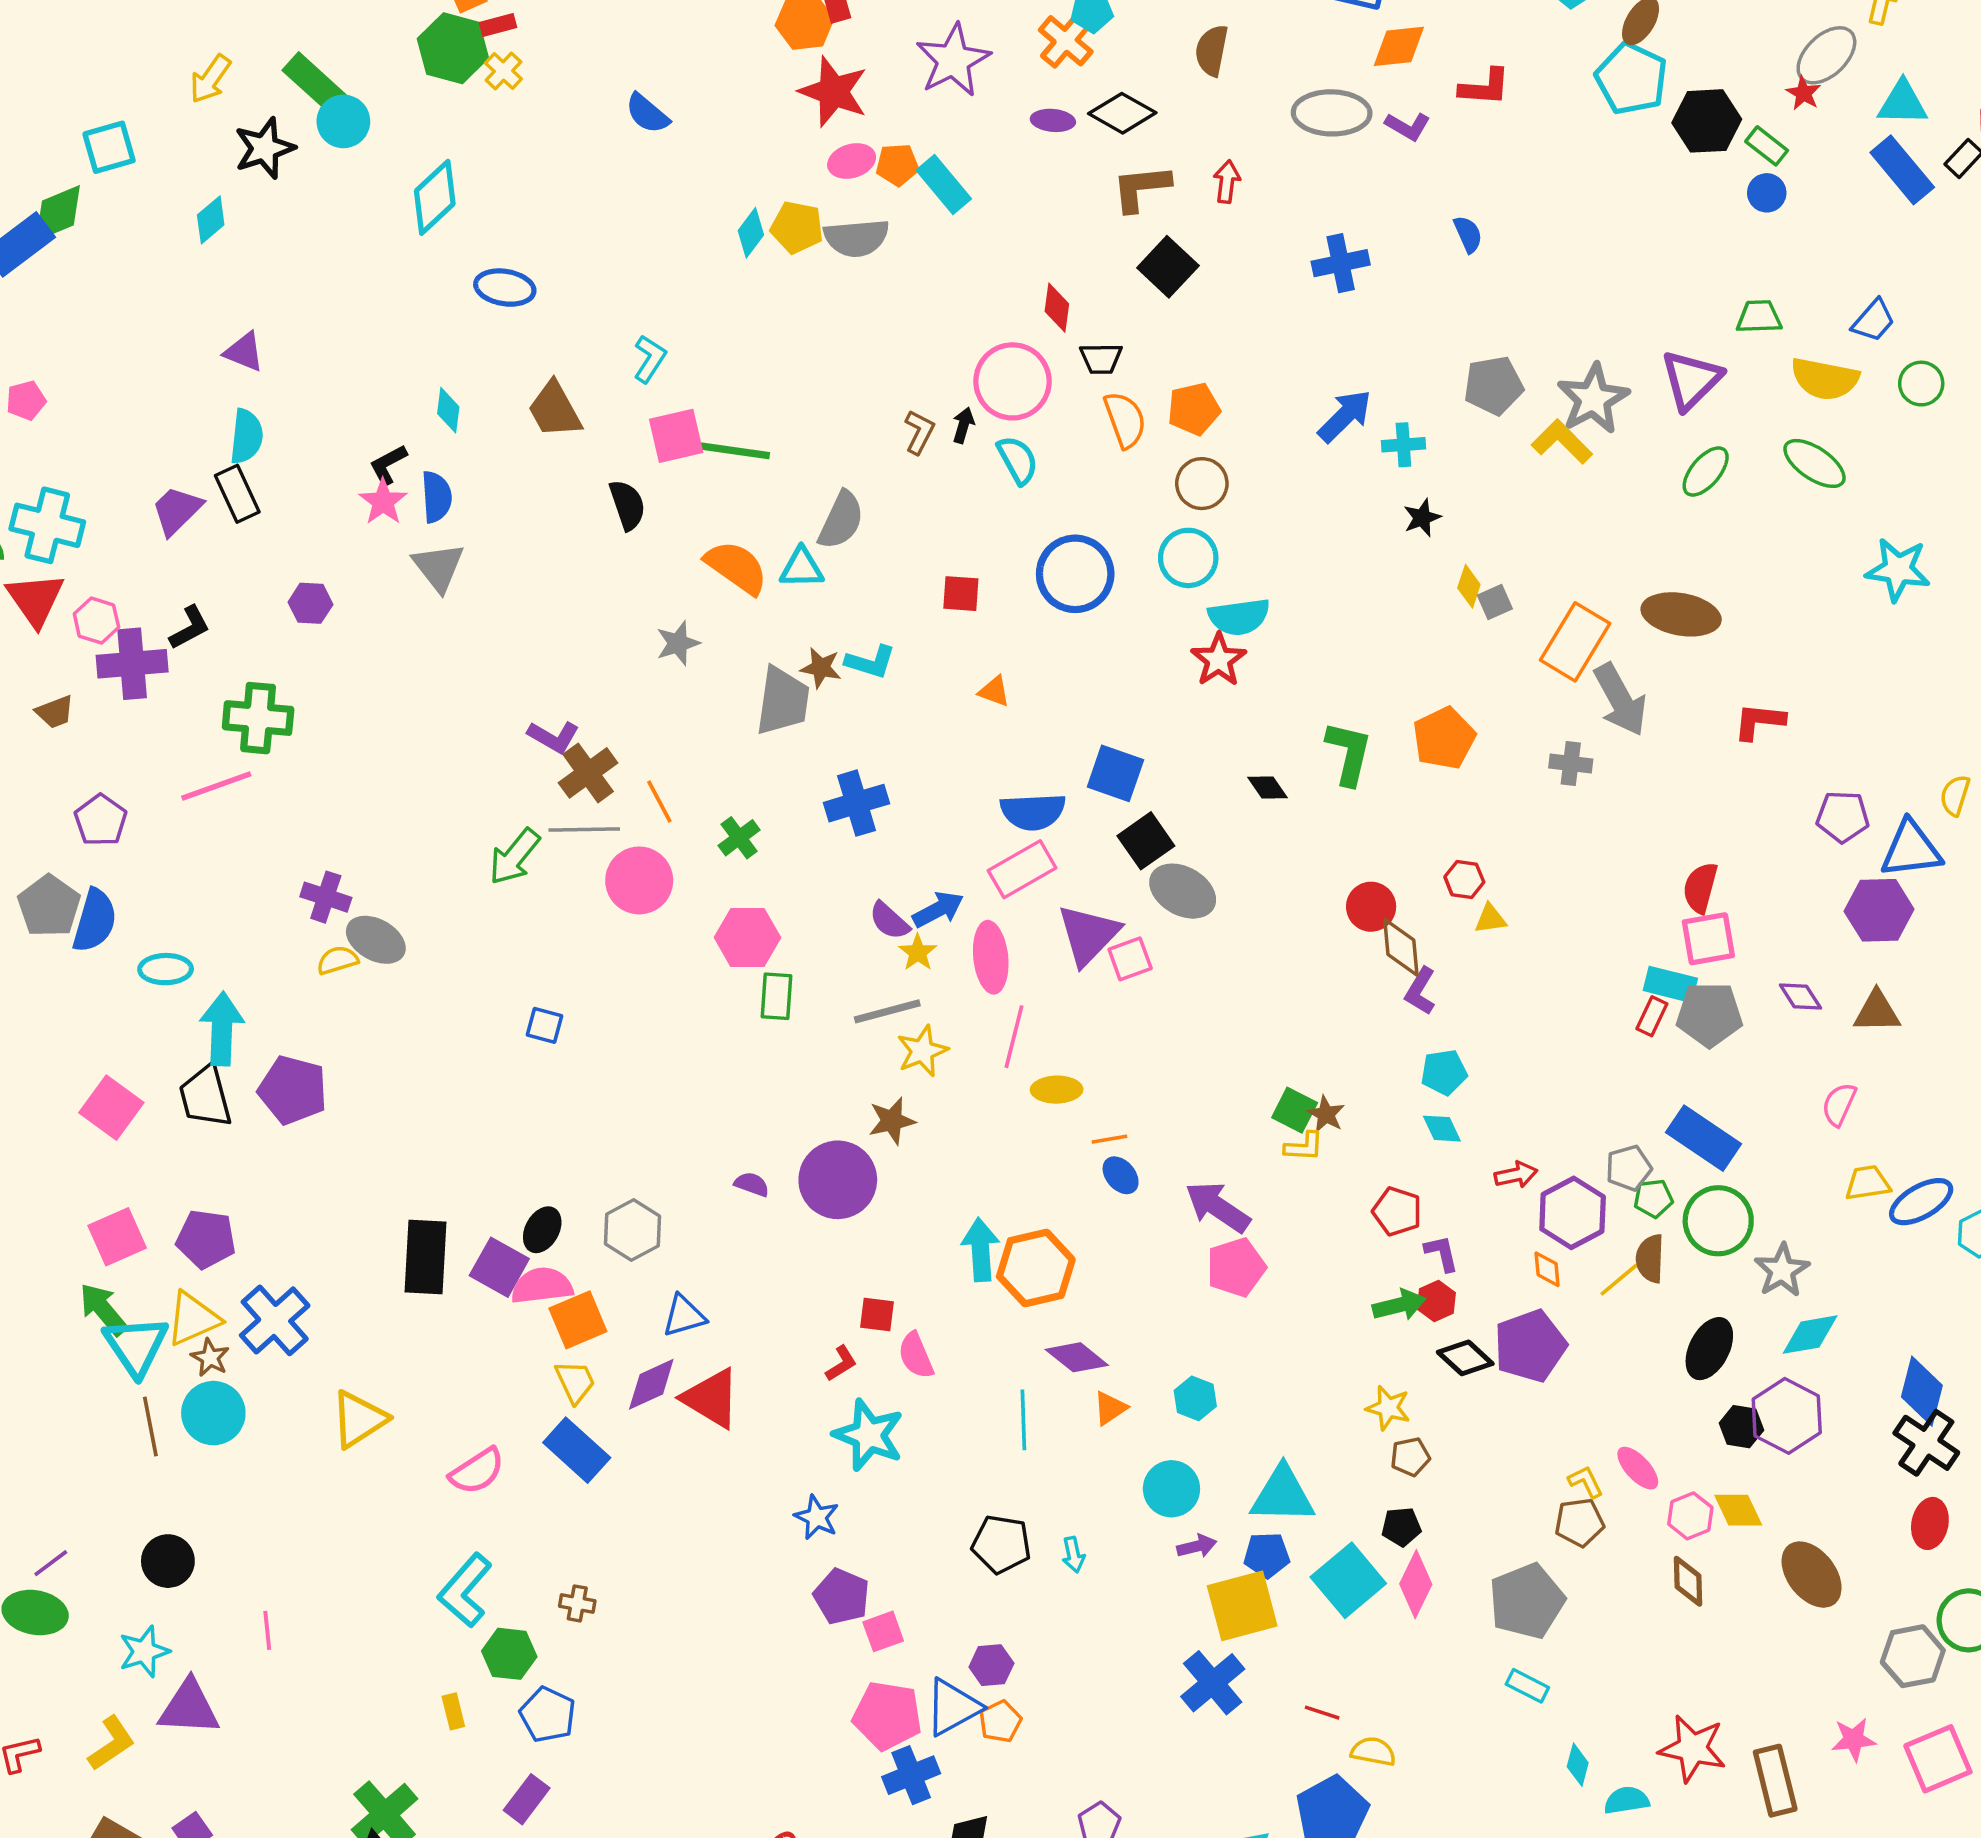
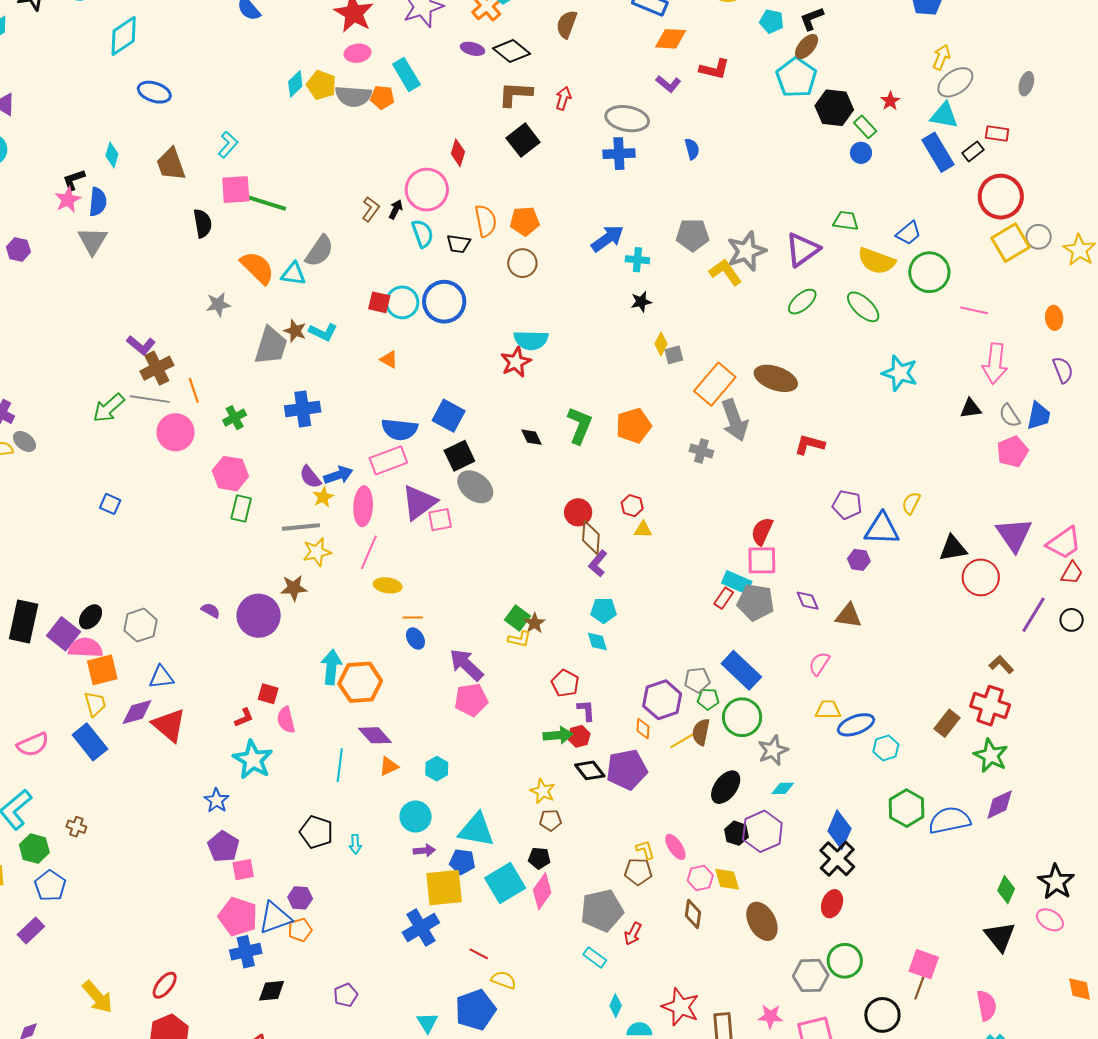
gray ellipse: (1826, 55) -> (955, 82), moved
gray ellipse: (1332, 113) -> (627, 119), moved
orange pentagon: (897, 165) -> (382, 97), moved
black trapezoid: (1101, 358) -> (459, 244), moved
green circle: (1921, 384) -> (929, 272), size x1.6
cyan circle: (1188, 558) -> (402, 302), moved
purple hexagon: (1879, 910) -> (859, 560), size x0.6
gray ellipse: (376, 940) -> (24, 441), size x0.7
red arrow: (1516, 1175) -> (633, 934), moved, turned 120
cyan diamond: (1810, 1335) -> (783, 788), size x0.7

